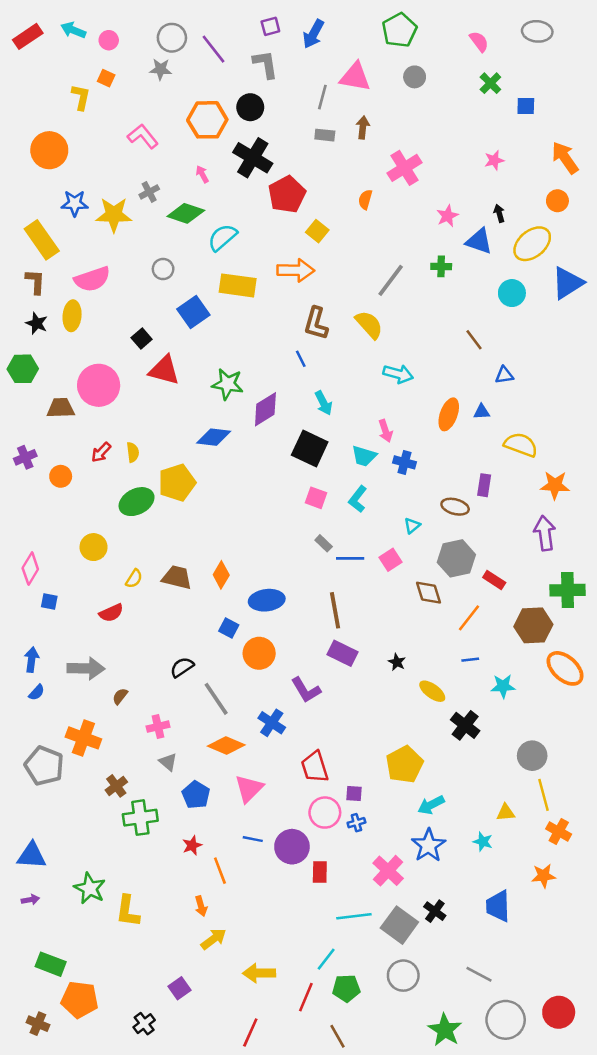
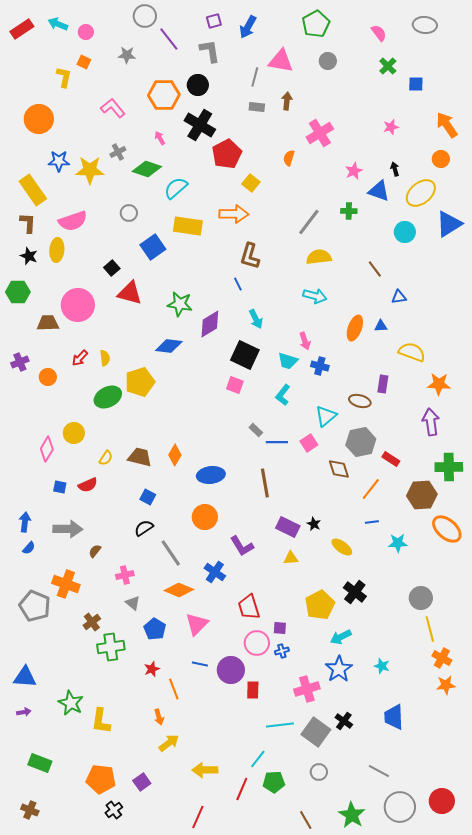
gray circle: (172, 38) -> (145, 16), moved
yellow semicircle: (369, 325) -> (319, 257), moved, turned -55
pink square: (316, 498) -> (235, 385), moved
cyan triangle: (412, 526) -> (326, 416), size x1.6
pink diamond: (30, 569) -> (47, 449), moved
blue square: (49, 601) -> (60, 487), moved
blue square: (229, 628) -> (148, 497), moved
purple rectangle: (343, 653) -> (288, 527), moved
black cross: (465, 725) -> (355, 592), moved
yellow triangle: (506, 813) -> (291, 558), moved
pink cross: (388, 871) -> (307, 689), turned 30
orange star: (544, 876) -> (446, 685), moved
gray circle: (403, 976) -> (319, 772), size x0.7
orange pentagon: (80, 1000) -> (101, 779), moved
brown line: (337, 1036) -> (306, 820), moved

